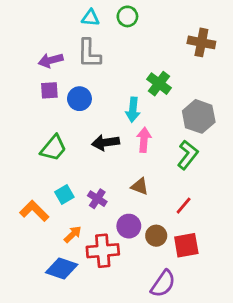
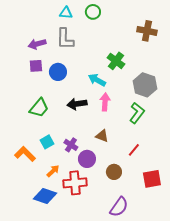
cyan arrow: (133, 110) -> (97, 80), turned 114
purple circle: (129, 226) -> (87, 159), moved
red square: (186, 245) -> (152, 179), moved

